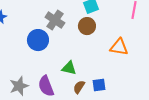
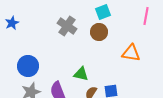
blue circle: (38, 40) -> (28, 66), moved

